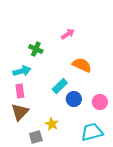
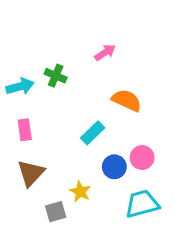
cyan arrow: (22, 71) -> (20, 86), moved
pink rectangle: (20, 91) -> (25, 130), moved
blue circle: (74, 99) -> (114, 167), moved
pink circle: (100, 102) -> (142, 158), moved

